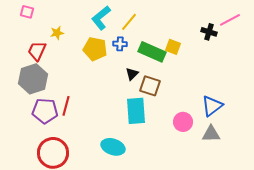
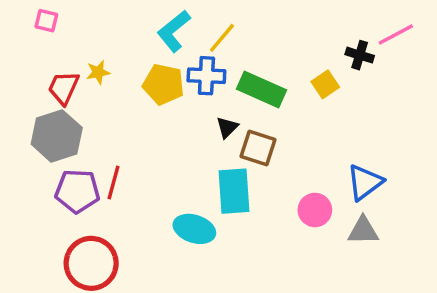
yellow star: (57, 33) -> (98, 72), moved
blue cross: (120, 44) -> (206, 76), size x1.5
yellow square: (173, 47) -> (325, 84), moved, turned 35
cyan ellipse: (113, 147) -> (194, 229), moved

